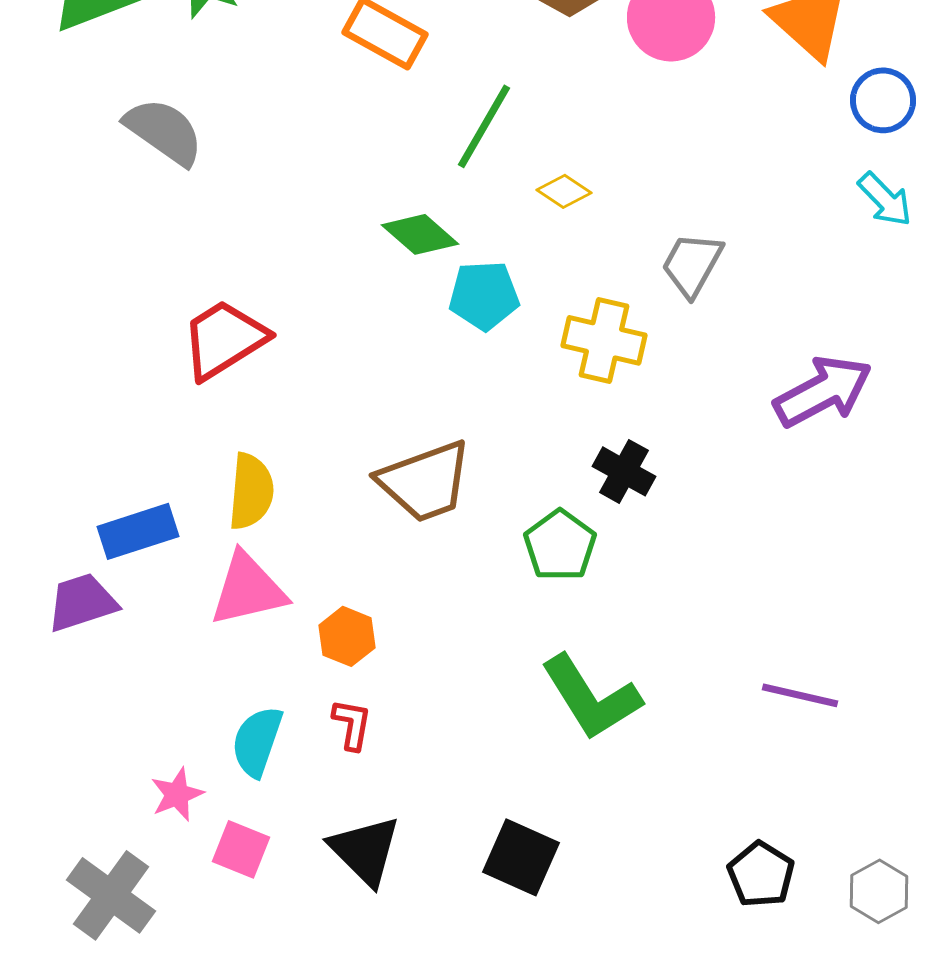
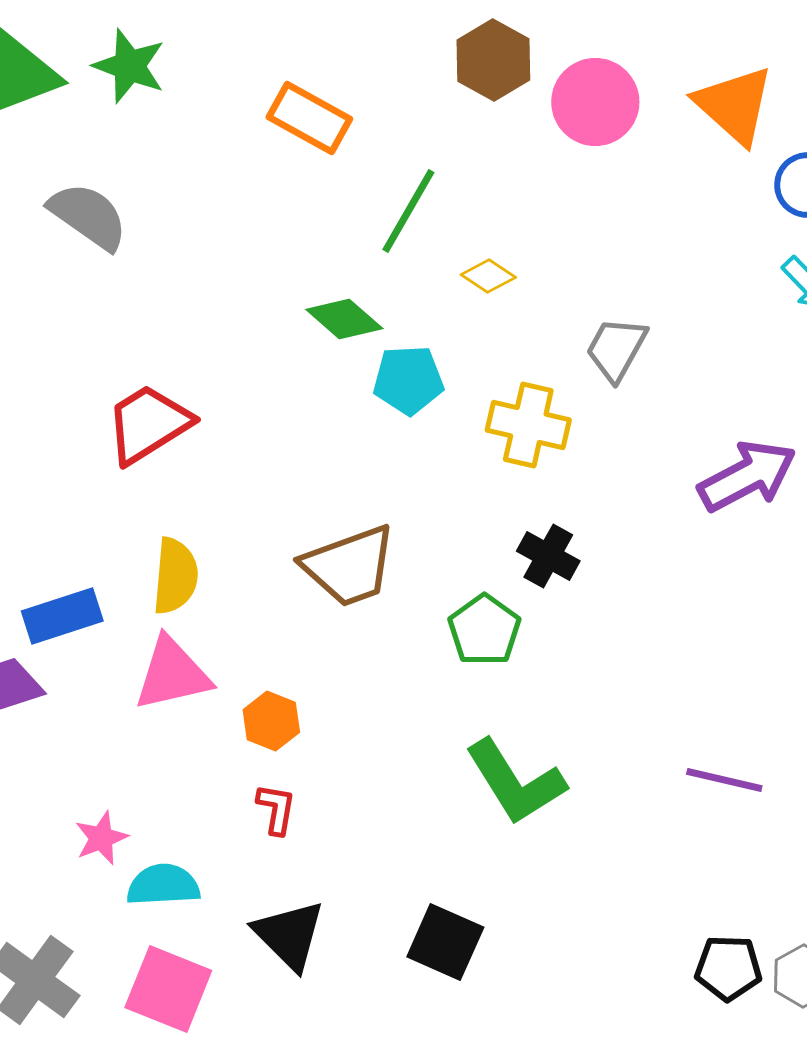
cyan semicircle: (257, 741) -> (163, 885), moved, turned 68
pink star: (177, 794) -> (101, 838), moved
pink square: (241, 849) -> (168, 989), moved, size x1.5
black pentagon: (761, 874) -> (728, 968), moved, turned -30

